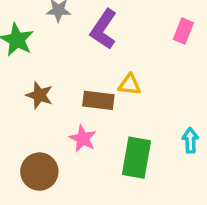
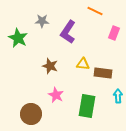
brown star: (39, 95) -> (50, 66), moved
brown rectangle: (98, 100) -> (103, 73), moved

